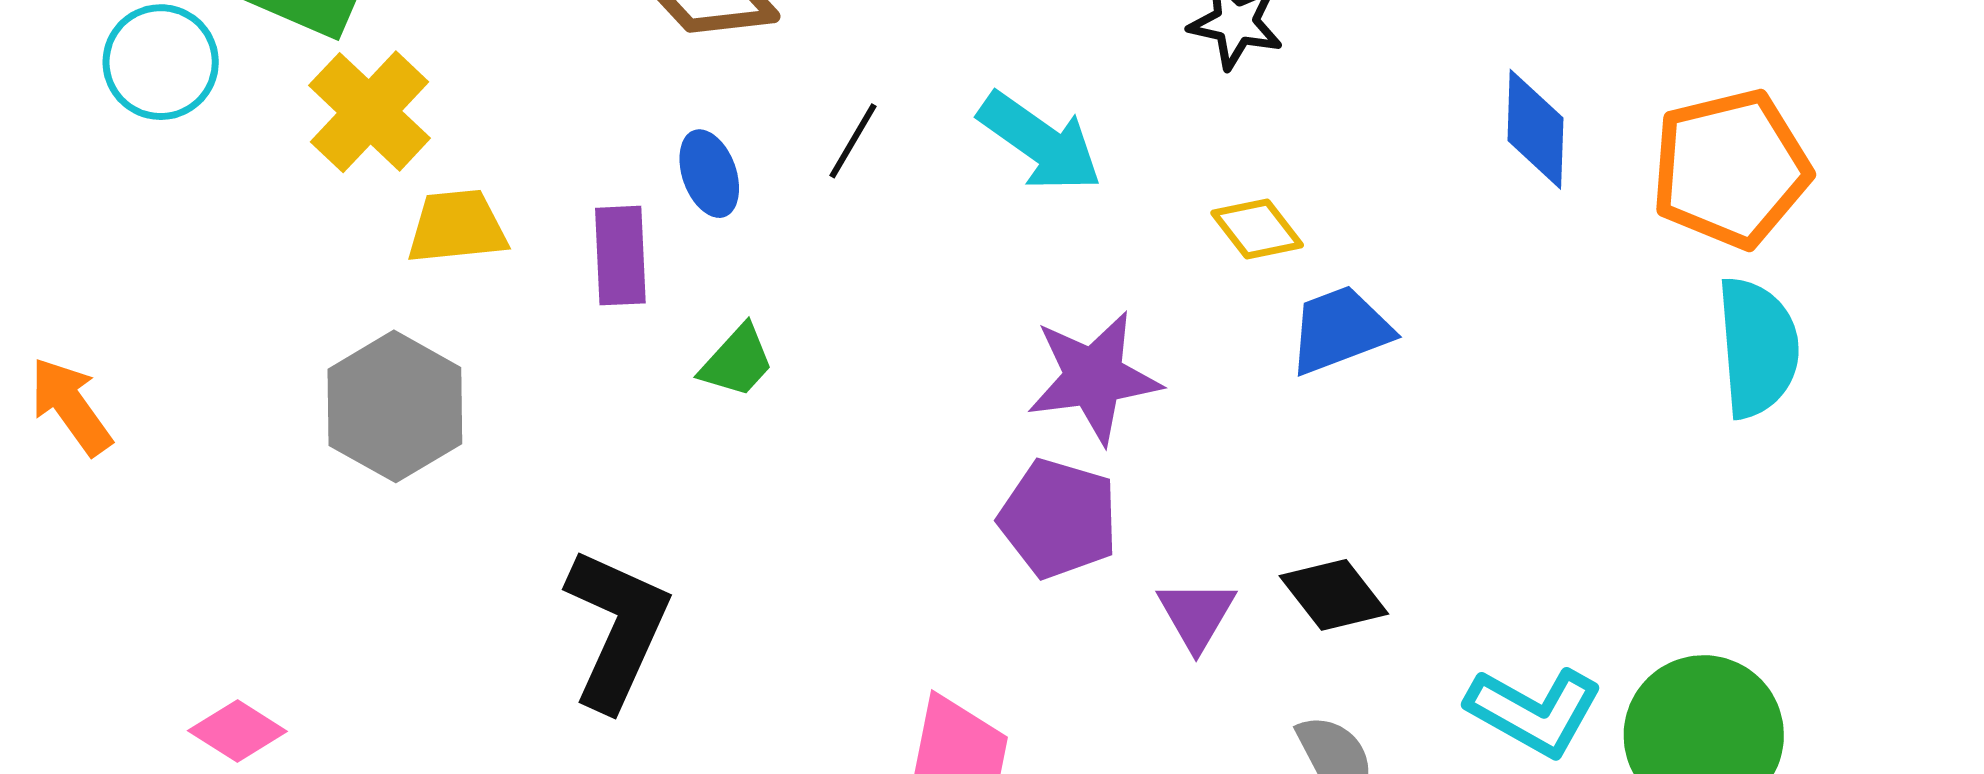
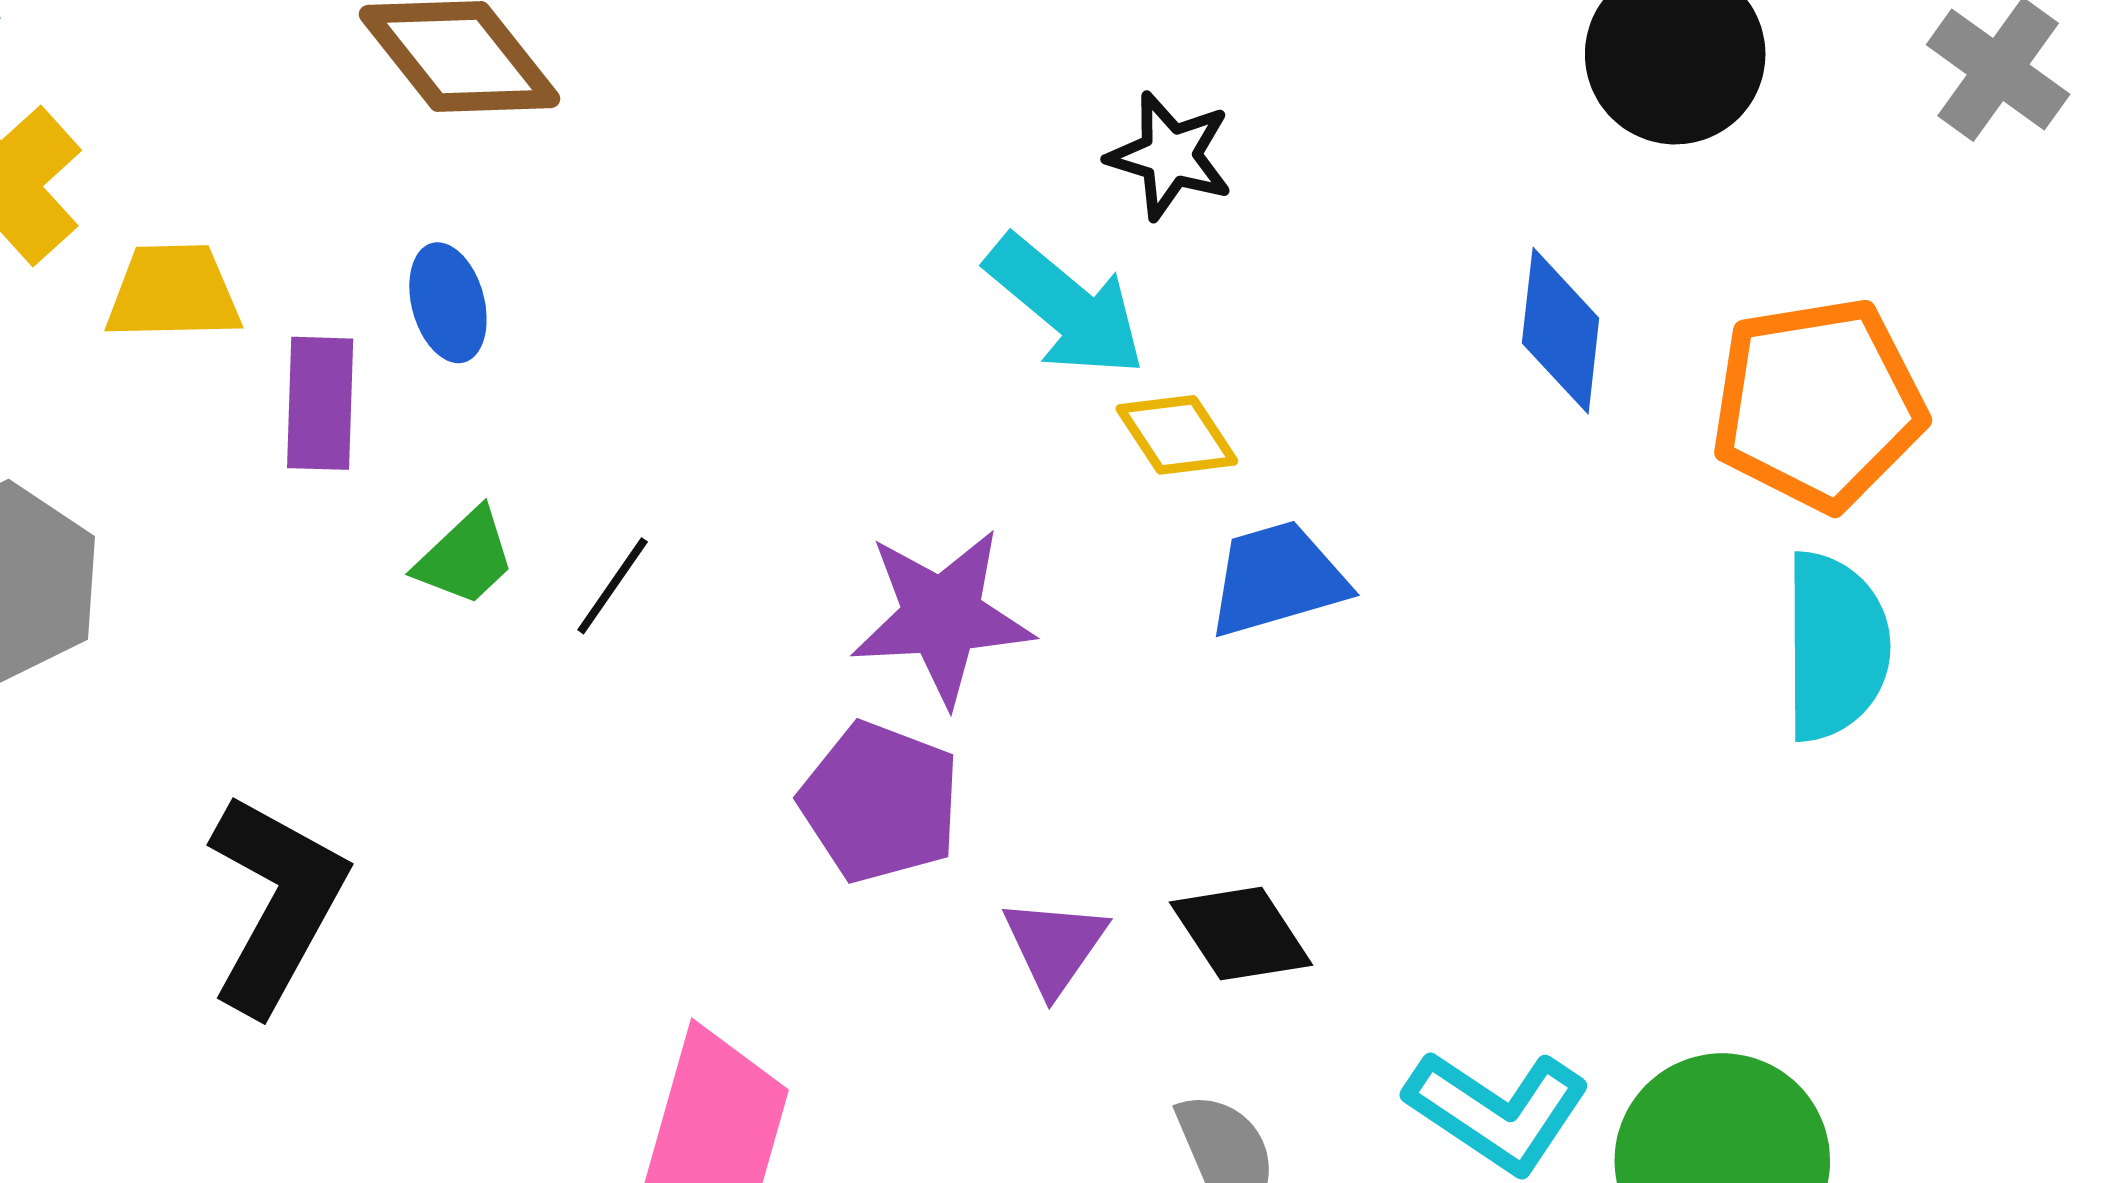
black line: (853, 141) -> (613, 586), moved
cyan arrow: (1040, 142) -> (1066, 306), moved
yellow trapezoid: (457, 227) -> (173, 292), moved

